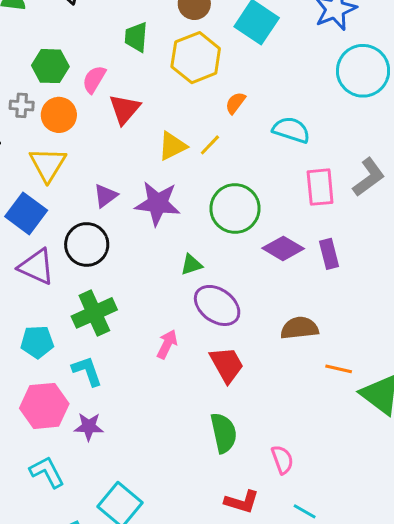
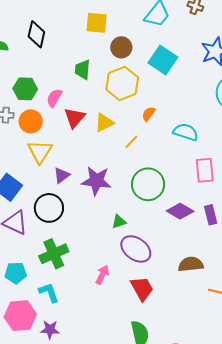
yellow triangle: (172, 146) -> (104, 123), moved
yellow triangle: (48, 164) -> (40, 152), moved

